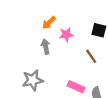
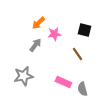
gray arrow: (46, 47) -> (35, 45), turned 48

